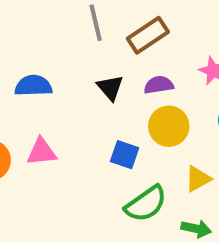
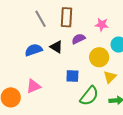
brown rectangle: (148, 35) -> (67, 17), turned -36
blue semicircle: (33, 86) -> (34, 50), moved
yellow circle: (169, 126) -> (99, 57), moved

